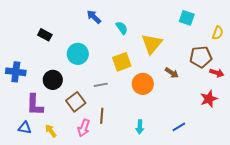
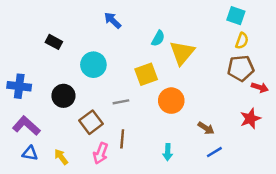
cyan square: (187, 18) -> (236, 16), moved
cyan semicircle: (122, 28) -> (158, 38), moved, turned 64
yellow semicircle: (218, 33) -> (242, 41), moved
brown arrow: (172, 73) -> (206, 128), moved
purple L-shape: (35, 105) -> (26, 126), moved, turned 130

